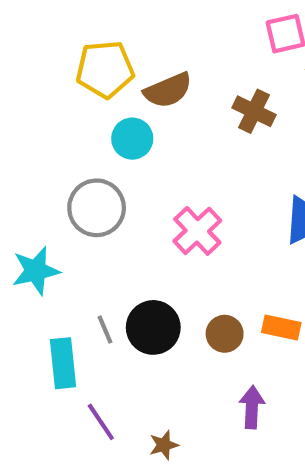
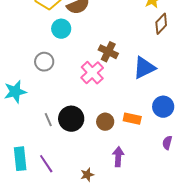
brown cross: (254, 111) -> (108, 52), moved
gray circle: (97, 208) -> (44, 62), size x0.7
cyan rectangle: (63, 363) -> (20, 159), moved
brown star: (164, 445) -> (87, 175), moved

